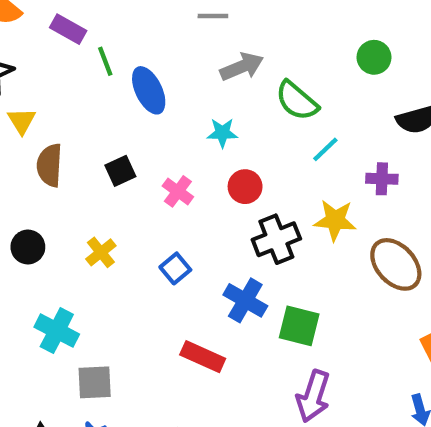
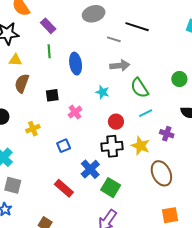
green line: (105, 61) -> (49, 51), moved
yellow triangle: (22, 121) -> (15, 60), turned 48
red circle: (245, 187) -> (116, 122), moved

